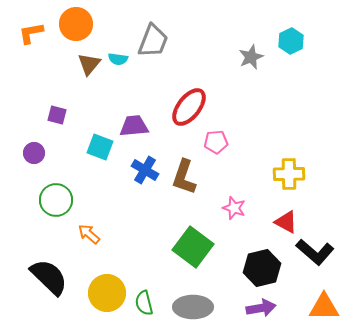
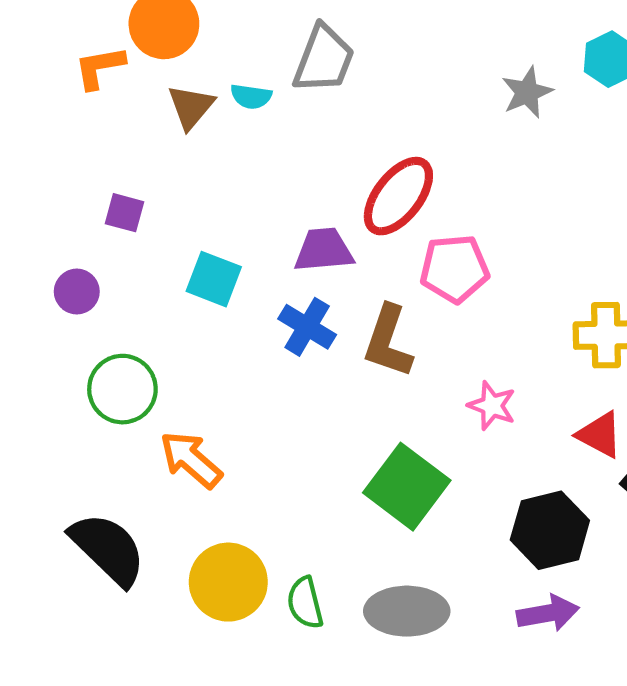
orange L-shape: (31, 33) -> (100, 67), moved
purple trapezoid: (134, 126) -> (324, 250), moved
pink pentagon: (216, 142) -> (454, 269), size x1.4
orange arrow: (89, 234) -> (191, 460), size x1.4

